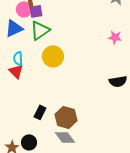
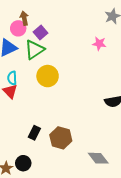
purple square: (36, 11) -> (40, 32), moved, turned -32
pink star: (115, 37) -> (99, 44), moved
gray diamond: (65, 137) -> (98, 158), moved

